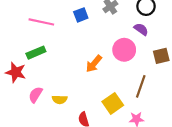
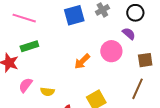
blue square: (81, 15) -> (74, 15), size x1.5
pink line: (41, 22) -> (24, 18), moved
brown line: (141, 86) -> (137, 89), moved

